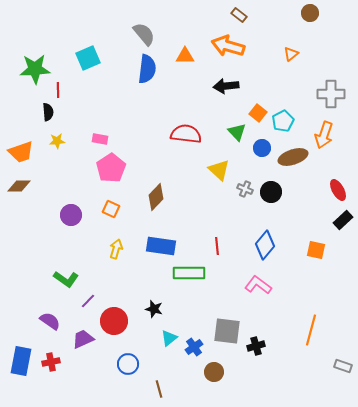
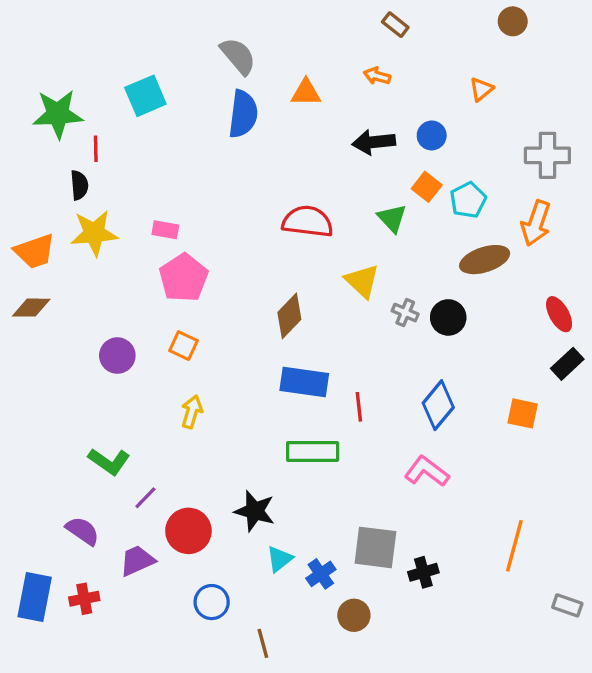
orange arrow: (228, 46) -> (377, 76), size x0.5
yellow star: (57, 141) -> (94, 233), size x1.8
blue circle: (262, 148) -> (432, 135), moved
brown diamond: (156, 197) -> (289, 316), moved
blue rectangle: (161, 246) -> (304, 382), moved
black star: (154, 309) -> (255, 511), size x1.4

